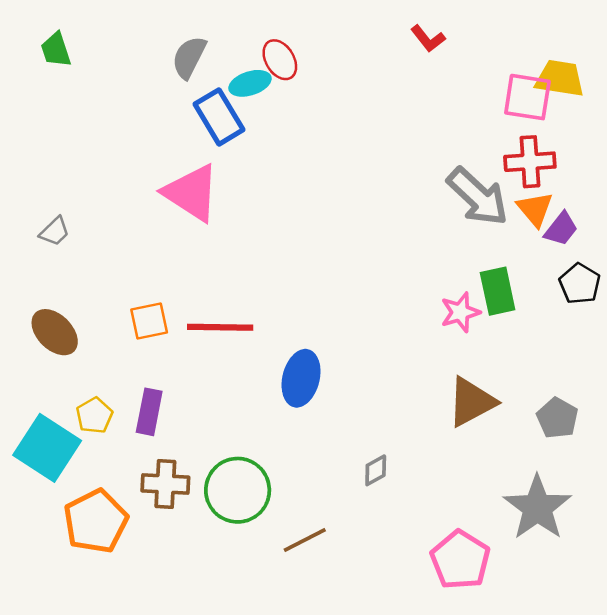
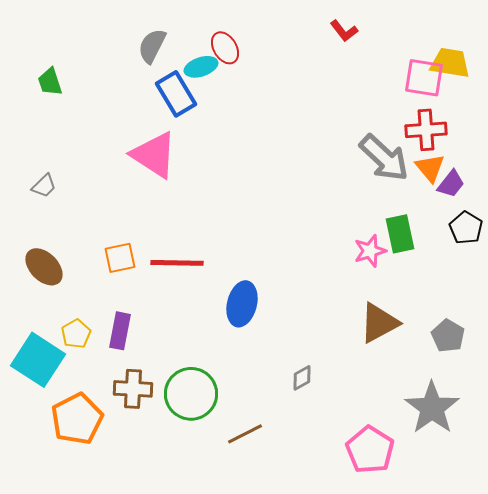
green trapezoid: (56, 50) -> (50, 82), moved

